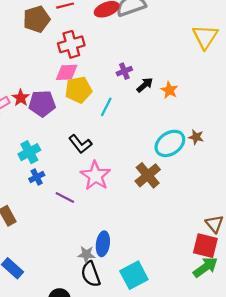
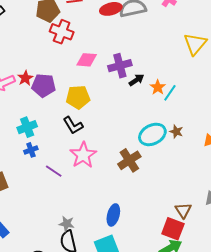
red cross: (71, 44) -> (62, 32), moved, turned 30
purple cross: (124, 71) -> (120, 66), size x1.6
pink diamond: (67, 72) -> (87, 60), moved
yellow pentagon: (78, 90) -> (78, 97), moved
cyan line: (106, 107) -> (170, 93), moved
blue ellipse: (103, 244) -> (113, 215), moved

